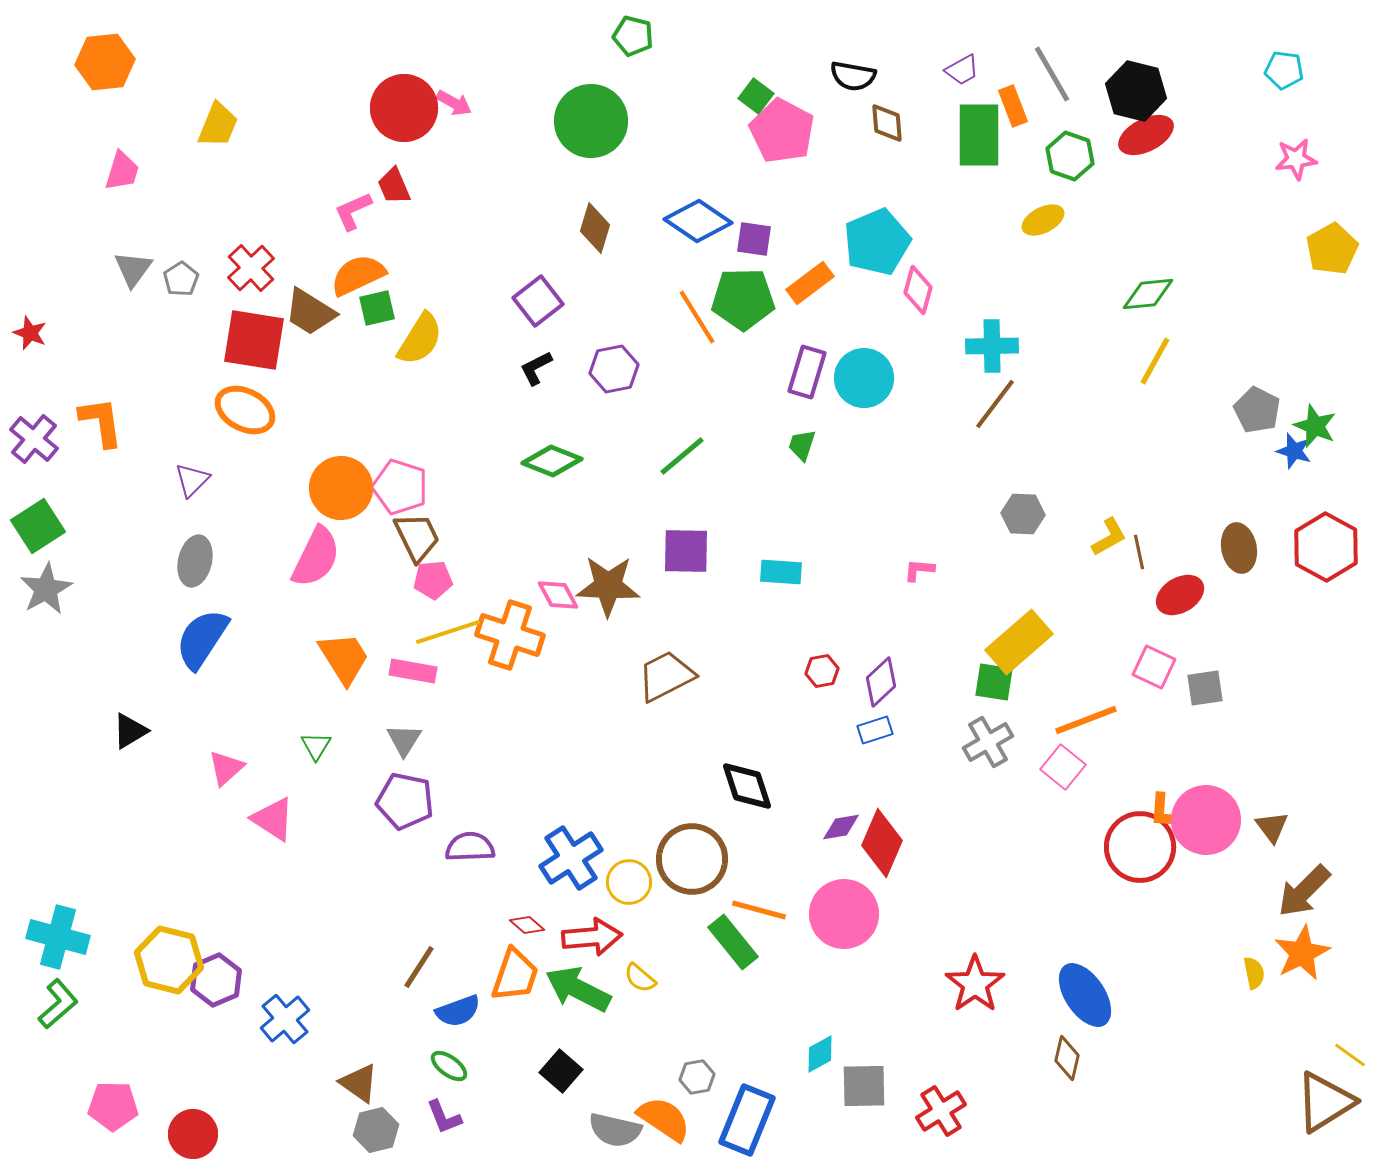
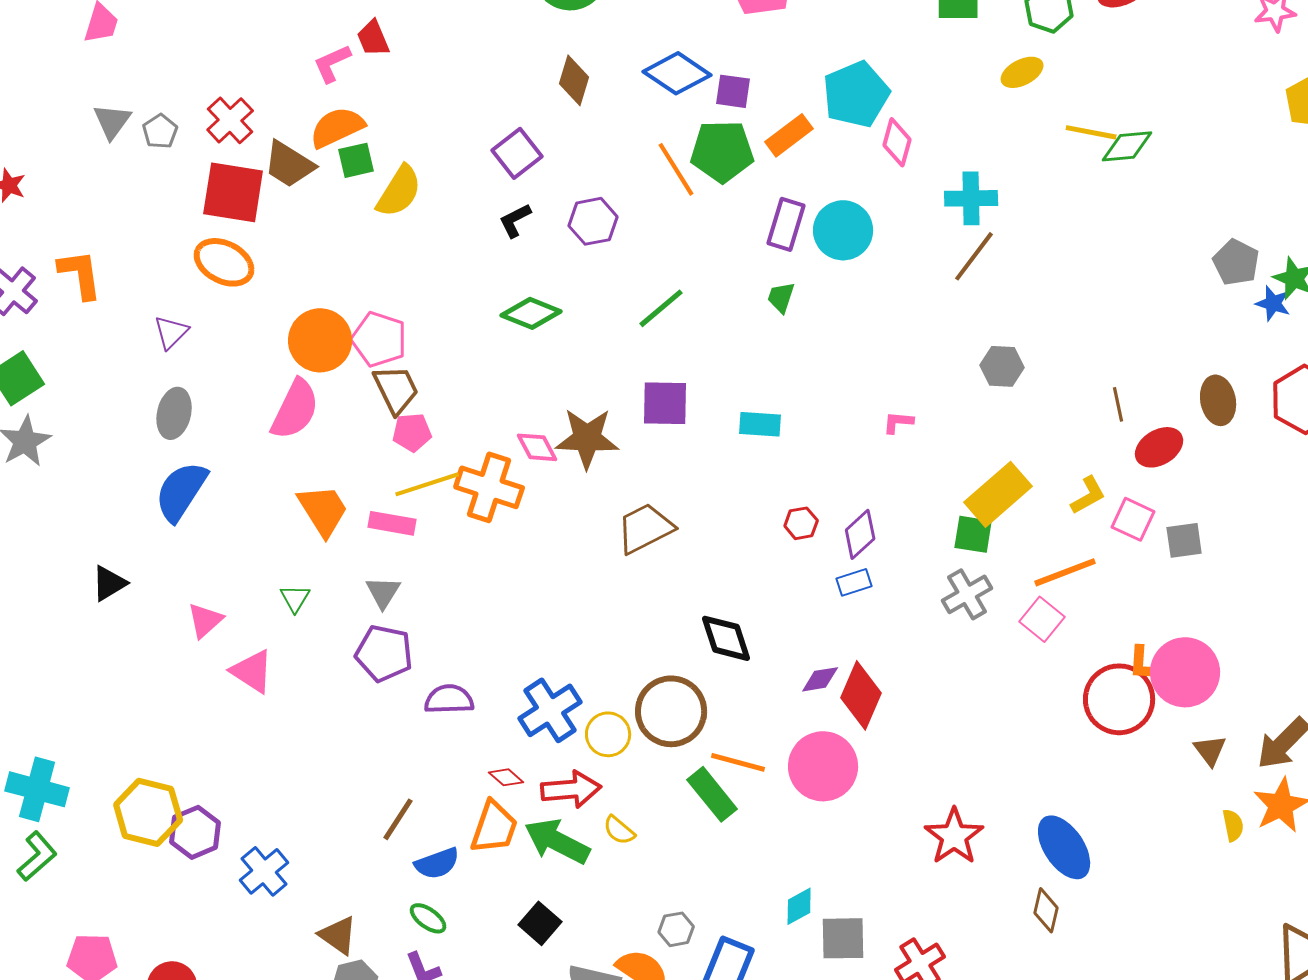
yellow line: (1155, 361) -> (1091, 132), moved, turned 72
yellow L-shape: (1109, 537) -> (1088, 495), moved
brown triangle: (1272, 827) -> (1210, 750), moved

